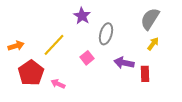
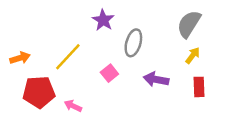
red pentagon: (31, 73) -> (39, 92), turned 30
red rectangle: (145, 74) -> (199, 87), moved

